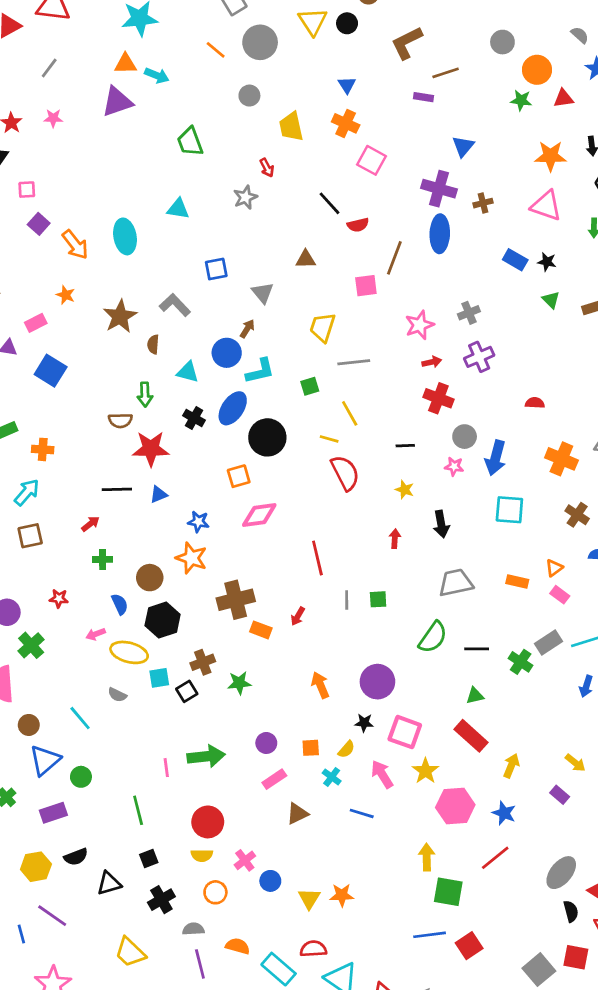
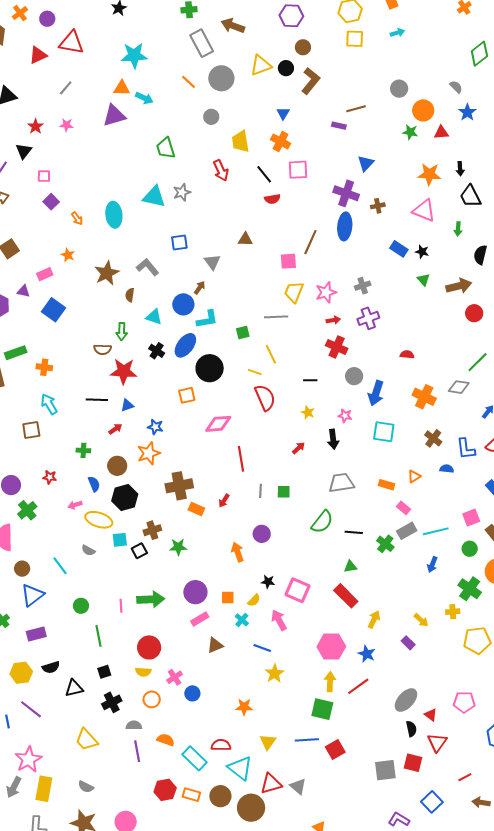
yellow triangle: (313, 22) -> (261, 65), turned 40
brown L-shape: (407, 43) -> (311, 81), moved, turned 152
pink square: (372, 160) -> (298, 170), turned -35
red arrow: (267, 168) -> (221, 170), size x1.5
gray star: (245, 197) -> (182, 192), moved
black line: (330, 203) -> (264, 174), moved
cyan triangle: (178, 209) -> (154, 197), size x1.4
red semicircle: (358, 225) -> (272, 199), moved
orange arrow: (75, 245) -> (77, 218), size x0.6
yellow trapezoid: (323, 327) -> (294, 292), moved
pink star: (454, 466) -> (345, 416), moved
cyan arrow: (27, 492) -> (49, 404), moved, turned -75
pink diamond: (259, 515) -> (218, 424), moved
red arrow: (90, 524) -> (115, 429), moved
red arrow: (395, 539) -> (299, 448), turned 40
orange star: (191, 558) -> (149, 453), turned 30
pink rectangle: (560, 595) -> (404, 508), moved
purple circle: (377, 682) -> (262, 534), moved, size x0.7
purple circle: (266, 743) -> (195, 592), size x1.5
yellow star: (426, 771) -> (275, 673), moved
green circle: (81, 777) -> (81, 606), moved
yellow arrow: (427, 857) -> (330, 682), moved
yellow triangle: (309, 899) -> (268, 742), moved
gray square: (539, 970) -> (385, 770), turned 30

